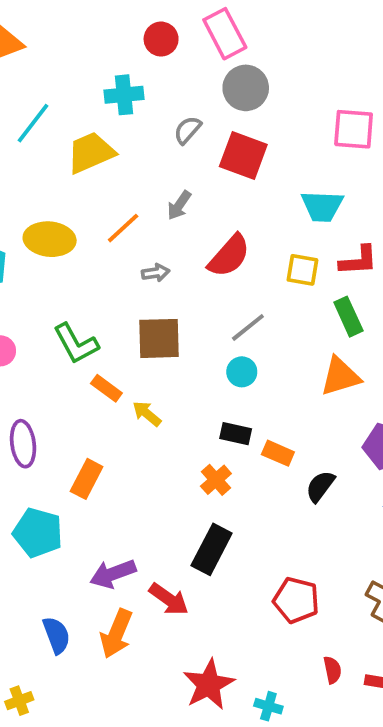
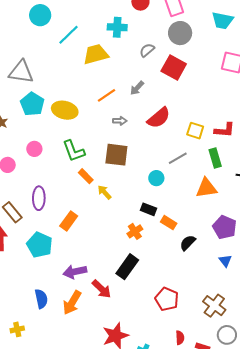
cyan trapezoid: (322, 206) -> (223, 20), moved
yellow ellipse: (50, 239) -> (65, 110), moved
gray line: (248, 327) -> (178, 158), moved

